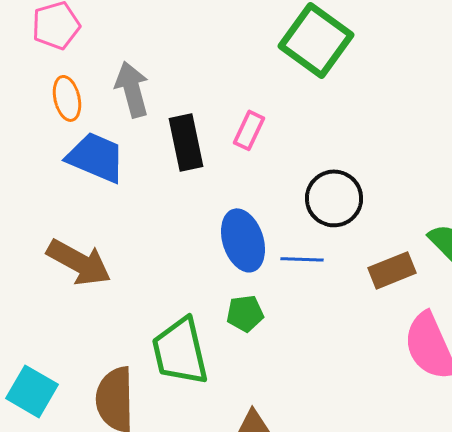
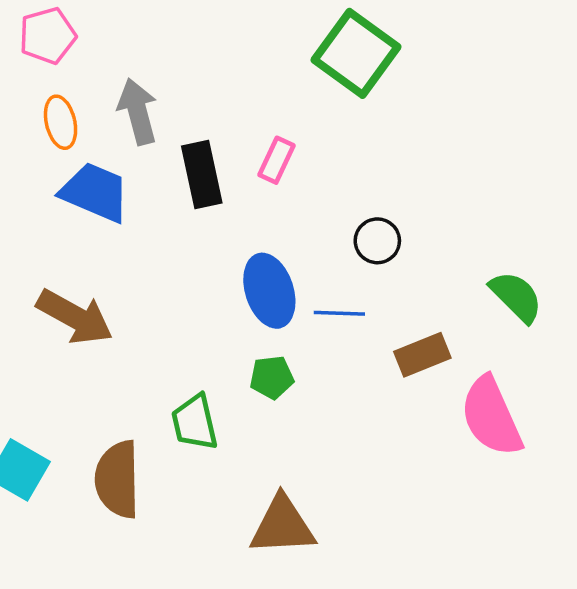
black circle: (334, 198) -> (377, 241), size x0.7
brown rectangle: (392, 270) -> (422, 355), moved
green trapezoid: (180, 351) -> (195, 422), size x0.7

